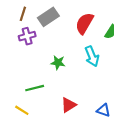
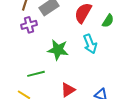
green star: (58, 63) -> (58, 50), size x1.5

